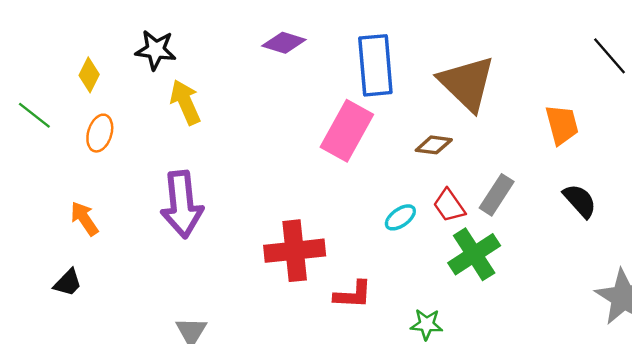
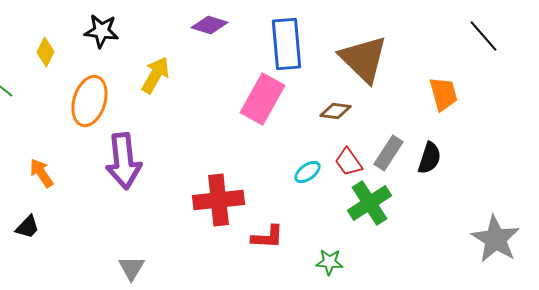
yellow arrow: (185, 102) -> (155, 75), moved, turned 54
orange ellipse: (100, 133) -> (89, 101), moved, size x1.6
black semicircle: (580, 201) -> (429, 158), moved, turned 60

